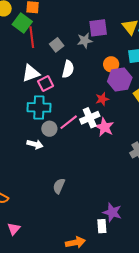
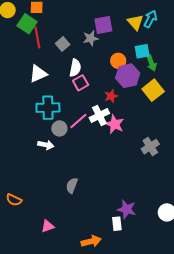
pink square: (46, 84) -> (81, 83), moved
pink triangle: (14, 229) -> (48, 226), moved, turned 32

